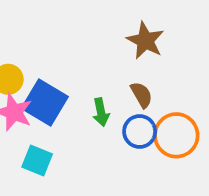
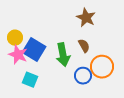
green arrow: (101, 112) -> (63, 55), size x1.6
blue circle: (140, 131) -> (83, 76), moved

